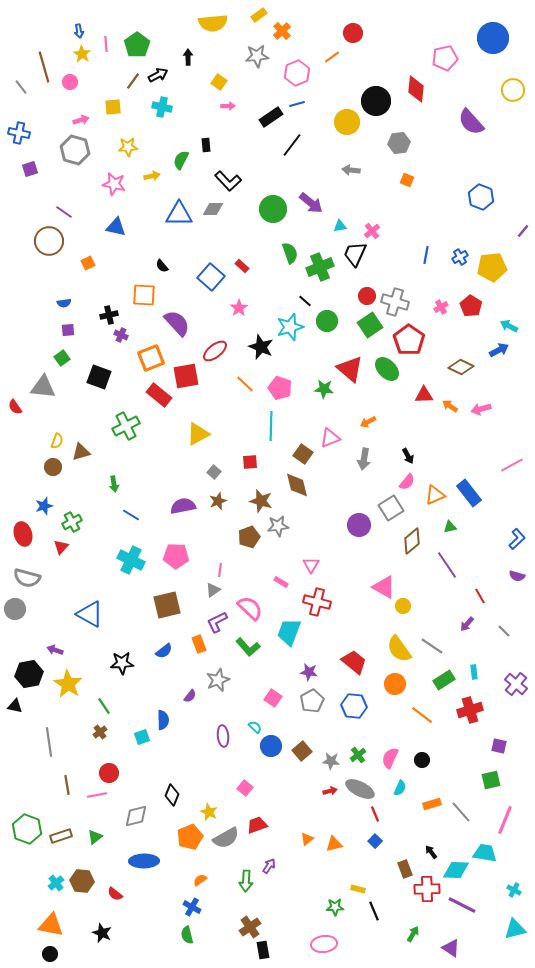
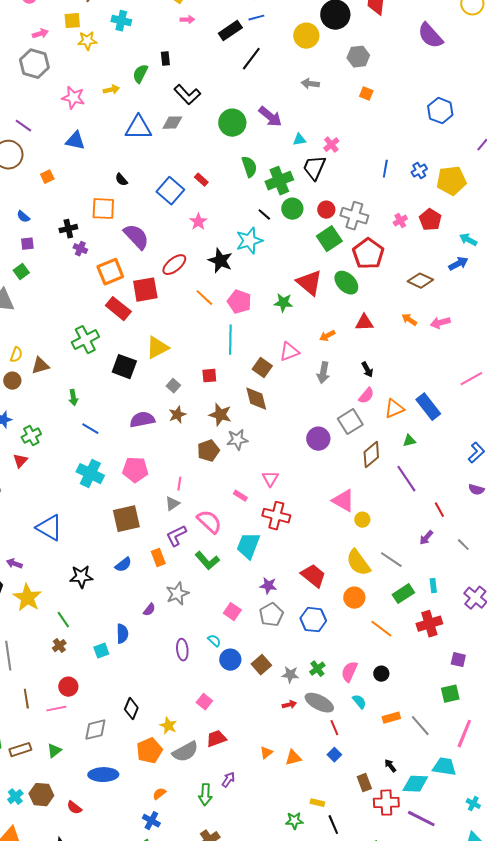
yellow star: (128, 147) -> (87, 41), moved
blue semicircle: (64, 303) -> (23, 217), turned 48
green circle: (327, 321) -> (292, 209), moved
black square: (99, 377) -> (124, 367), moved
red triangle: (424, 395) -> (364, 323), moved
cyan semicircle: (400, 788) -> (359, 702), turned -63

